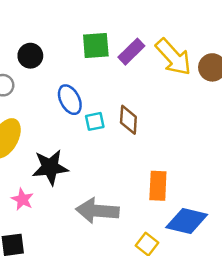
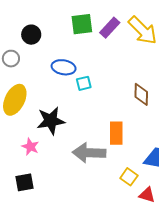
blue ellipse: (70, 100) -> (64, 67), turned -50
brown diamond: (128, 120) -> (141, 94), moved
orange rectangle: (158, 186) -> (116, 133), moved

